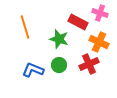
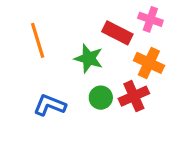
green circle: (59, 65) -> (101, 98), moved

